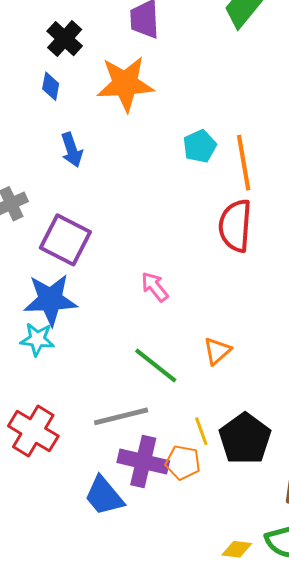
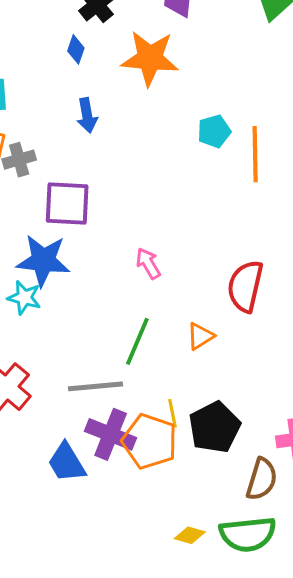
red semicircle: (235, 226) -> (245, 286), moved
purple square: (65, 240) -> (67, 203), turned -33
green line: (156, 365) -> (137, 341), turned 66
orange pentagon: (183, 462) -> (150, 441), size x1.6

